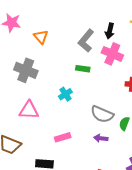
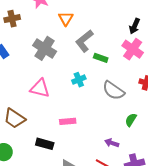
gray L-shape: (86, 41) -> (84, 41), moved
gray semicircle: (102, 114) -> (113, 91), moved
purple arrow: (101, 138) -> (112, 143), moved

